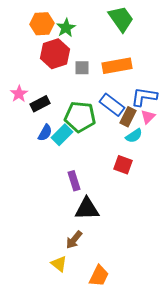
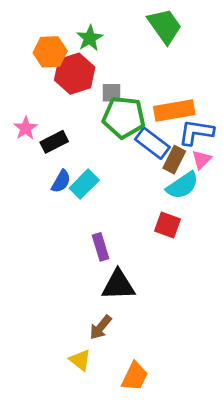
orange hexagon: (42, 24) -> (50, 52), moved
orange rectangle: (117, 66) -> (174, 110), moved
green pentagon: (80, 117) -> (124, 117), moved
cyan semicircle: (134, 136) -> (182, 185), size x1.4

